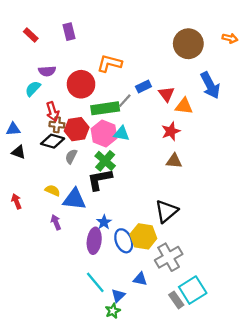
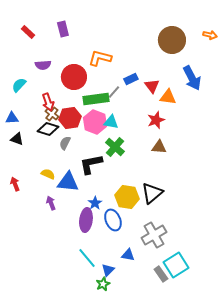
cyan semicircle: (33, 89) -> (19, 85), moved
brown cross: (57, 125) -> (52, 114), turned 32
green cross: (105, 161) -> (115, 147), moved
yellow hexagon: (143, 236) -> (127, 197), moved

